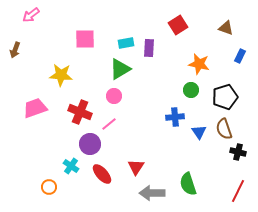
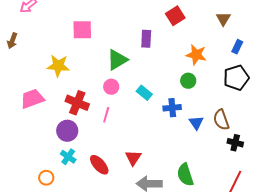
brown triangle: (226, 28) -> (223, 19), turned 42
cyan rectangle: (126, 43) -> (144, 93), moved, turned 49
black pentagon: (225, 97) -> (236, 78), moved
pink line: (109, 124) -> (106, 115), turned -35
purple circle: (90, 144) -> (67, 131), moved

